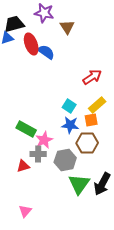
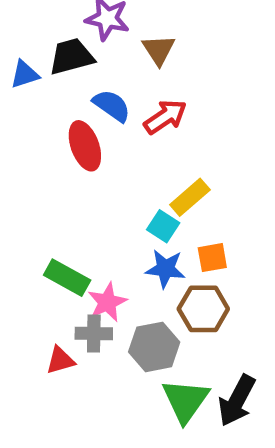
black trapezoid: (14, 24) -> (71, 56), moved
red ellipse: (31, 44) -> (85, 146), moved
red arrow: (92, 77) -> (165, 117), moved
yellow rectangle: (97, 105) -> (190, 197), moved

